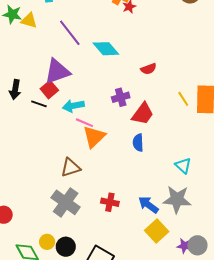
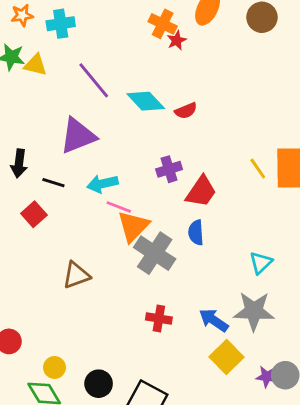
red semicircle: (149, 69) -> (186, 111), moved
red square: (49, 90) -> (34, 214), moved
cyan triangle: (183, 165) -> (261, 263), turned 36
brown triangle: (71, 168) -> (76, 275), moved
gray cross: (66, 202) -> (155, 253), moved
yellow circle: (47, 242) -> (54, 367), moved

